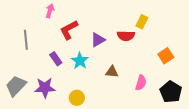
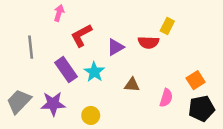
orange square: (166, 56) -> (196, 80), moved
purple rectangle: (56, 59) -> (66, 70), size x1.5
black pentagon: (171, 92) -> (201, 108), turned 30

